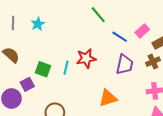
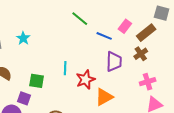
red star: (86, 58) -> (85, 79), moved
cyan line: (66, 68) -> (65, 68), moved
purple square: (27, 84) -> (24, 98), turned -32

